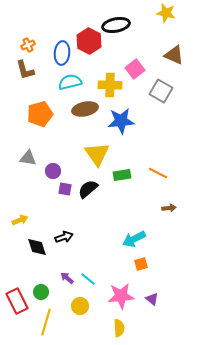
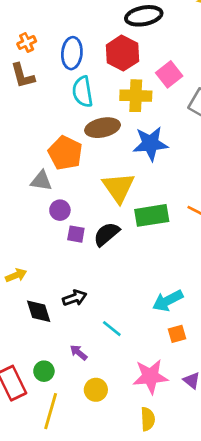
red hexagon: (89, 41) -> (122, 53), moved
cyan semicircle: (70, 82) -> (83, 92), turned -85
orange pentagon: (40, 114) -> (65, 153), moved, turned -30
gray triangle: (28, 158) -> (41, 181), moved
green rectangle: (122, 175) -> (152, 215), size x1.4
cyan line: (88, 279) -> (112, 329), moved

